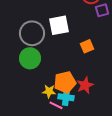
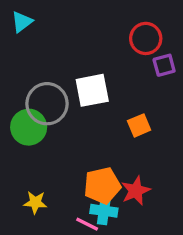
green circle: (30, 58) -> (29, 127), moved
yellow star: (49, 91) -> (35, 202), moved

